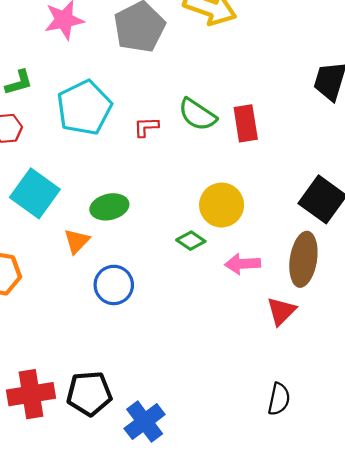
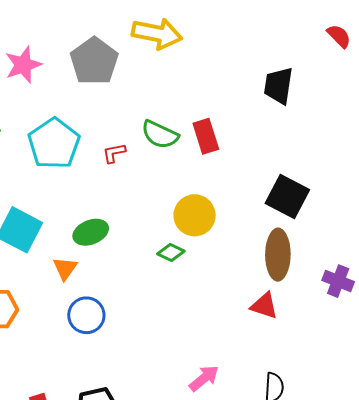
pink arrow: (243, 264) -> (204, 378), moved, turned 152
blue circle: (114, 285) -> (86, 315), moved
red triangle: (281, 311) -> (264, 306), turned -48

